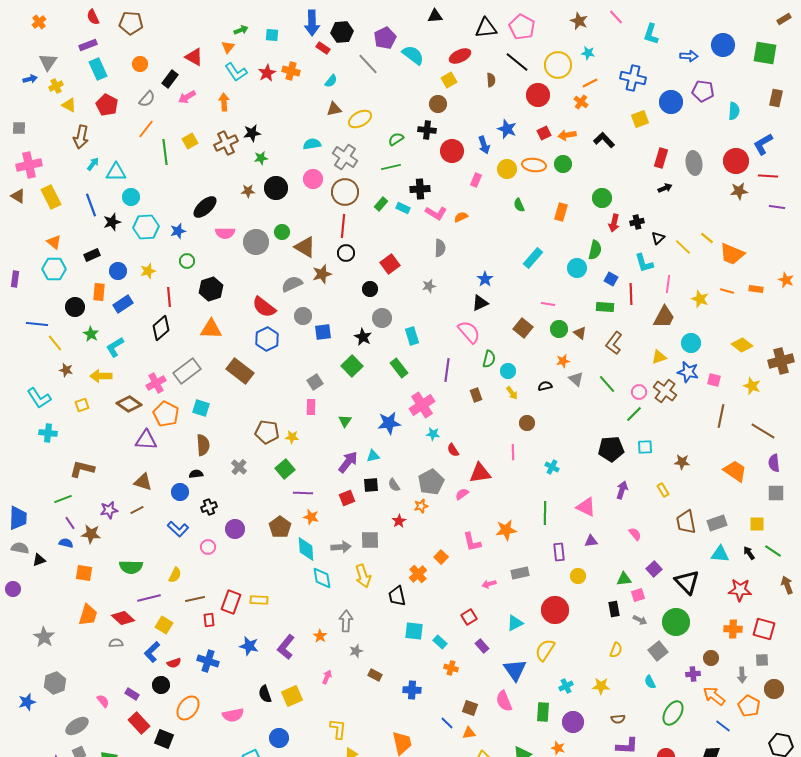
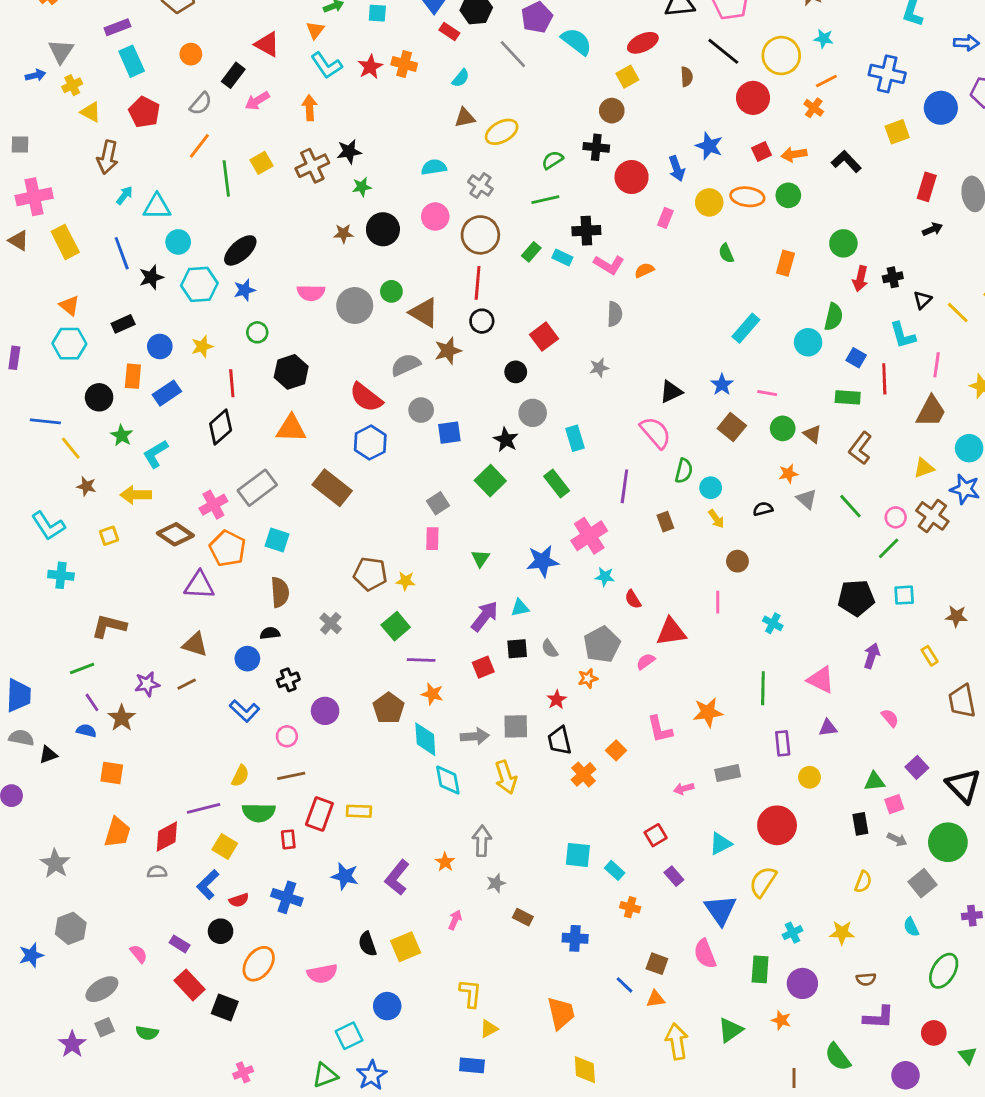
gray cross: (345, 157) -> (480, 185), size x0.7
black ellipse: (205, 207) -> (240, 250), moved
blue star: (485, 279) -> (722, 385), moved
brown star: (91, 534) -> (122, 718), turned 30
green semicircle: (131, 567) -> (259, 813), moved
black trapezoid: (397, 596) -> (560, 741), moved
brown line: (195, 599) -> (291, 776), moved
red diamond: (123, 618) -> (167, 837), turned -70

